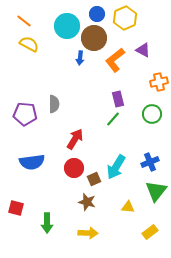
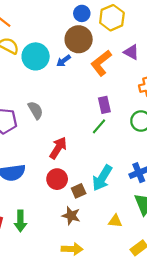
cyan circle: (67, 26) -> (36, 56), moved
blue arrow: (80, 58) -> (64, 61), turned 48
gray semicircle: (54, 104) -> (36, 110), turned -30
green arrow: (47, 223) -> (20, 221), moved

